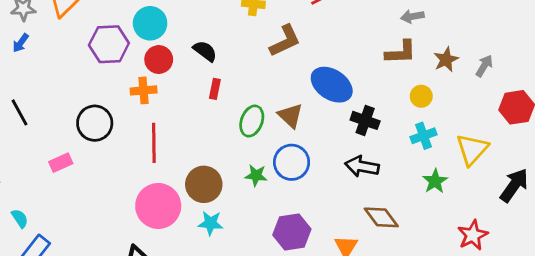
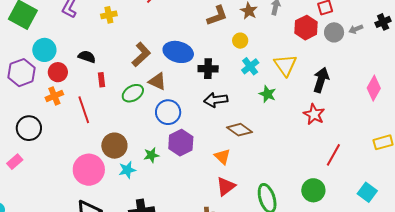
brown L-shape: (285, 41) -> (141, 55), moved
green ellipse: (252, 121) -> (133, 93), turned 55
red line: (154, 143) -> (84, 110), moved
green star: (256, 175) -> (151, 155), moved
purple hexagon: (292, 232) -> (181, 143), moved
red star: (473, 235) -> (314, 114), moved

